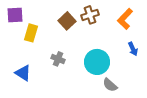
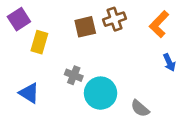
purple square: (15, 15) -> (19, 19), turned -30
brown square: (67, 21) -> (85, 27), turned 30
cyan circle: (97, 62) -> (101, 93), moved

